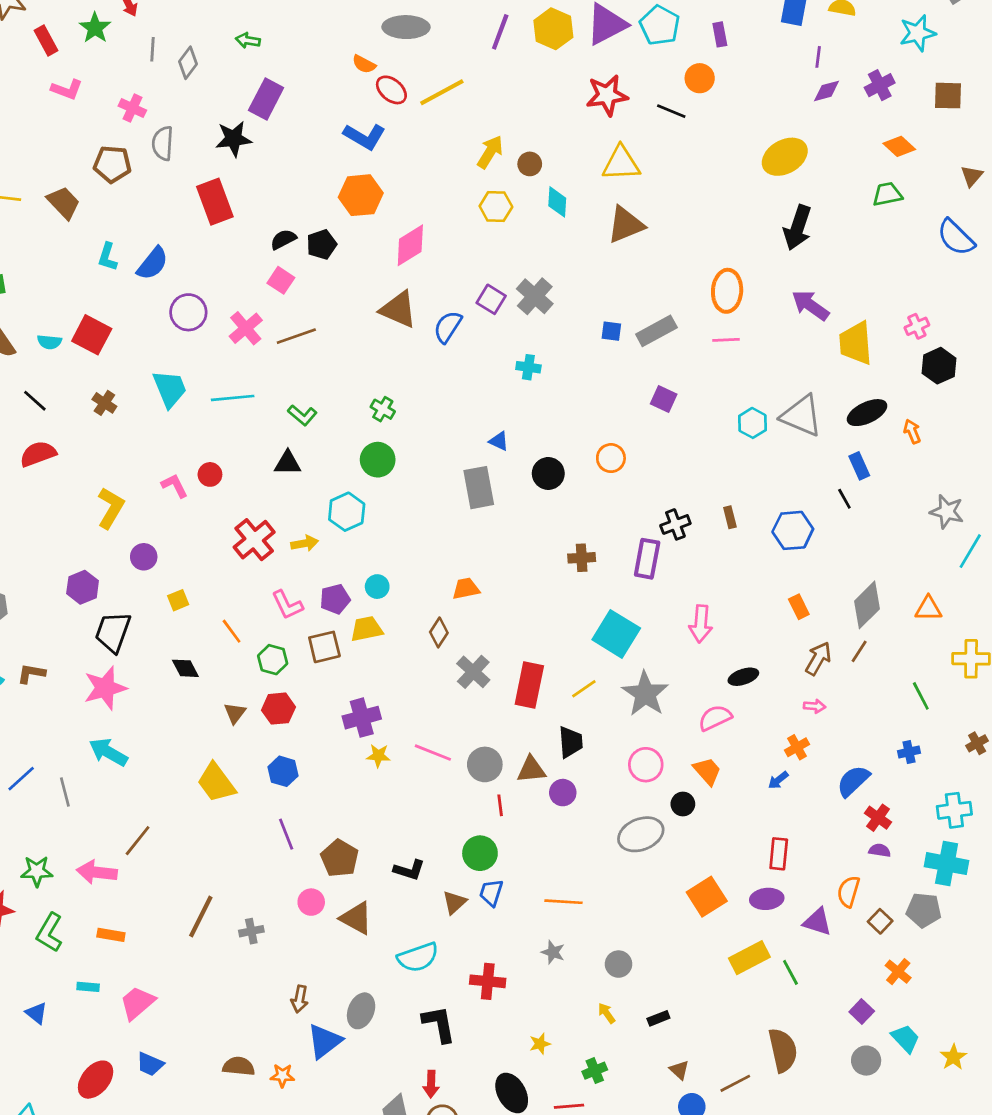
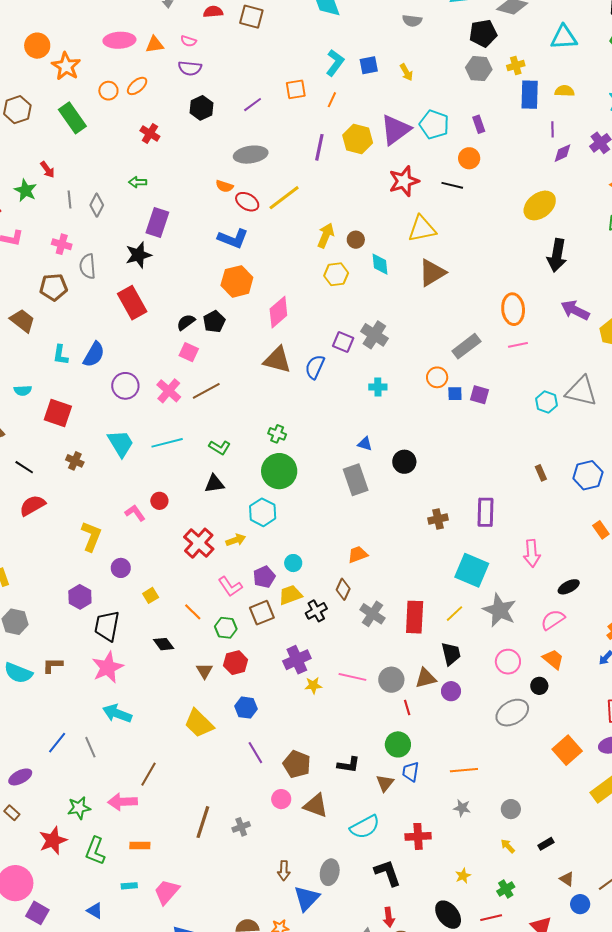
blue square: (611, 331) -> (455, 394), moved
cyan semicircle: (49, 342) -> (23, 390), moved
orange circle: (611, 458) -> (437, 377), moved
green circle: (378, 460) -> (279, 471), size x1.4
black cross: (675, 524) -> (316, 611), moved

